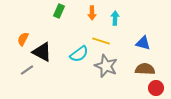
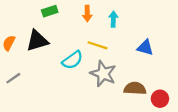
green rectangle: (59, 11) -> (50, 11), turned 48
black triangle: (42, 52) -> (37, 41), moved, turned -45
brown semicircle: (145, 69) -> (135, 88), moved

